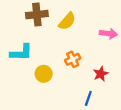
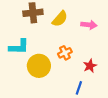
pink arrow: (108, 34) -> (89, 25), moved
yellow circle: (44, 74) -> (39, 66), size x1.5

